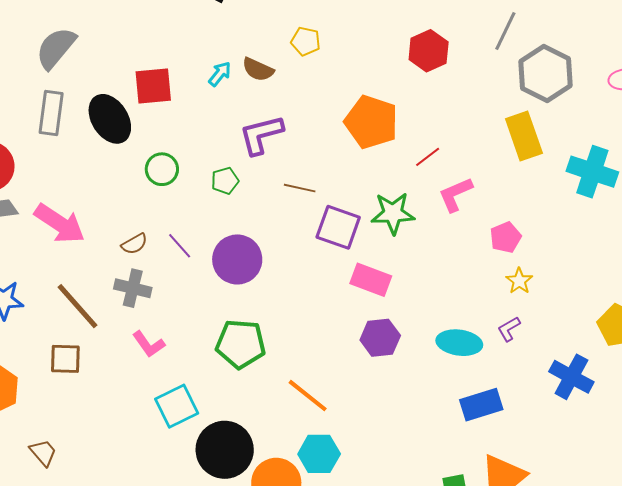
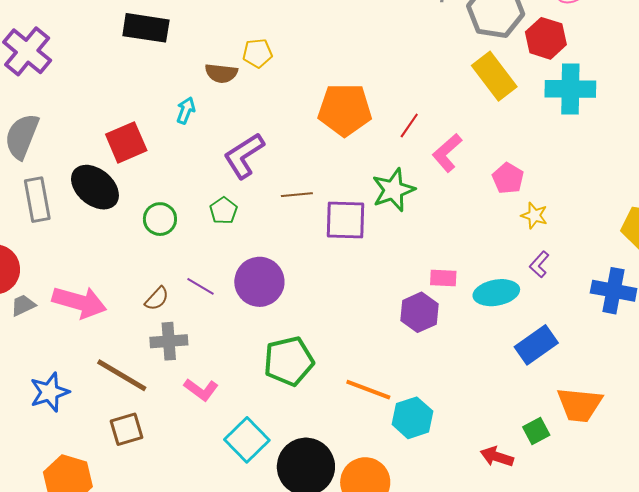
red hexagon: (429, 51) -> (546, 38), moved
brown semicircle: (258, 69) -> (221, 73), moved
pink rectangle: (371, 280) -> (443, 278), moved, size x0.7
cyan hexagon: (319, 454) -> (412, 418), moved

